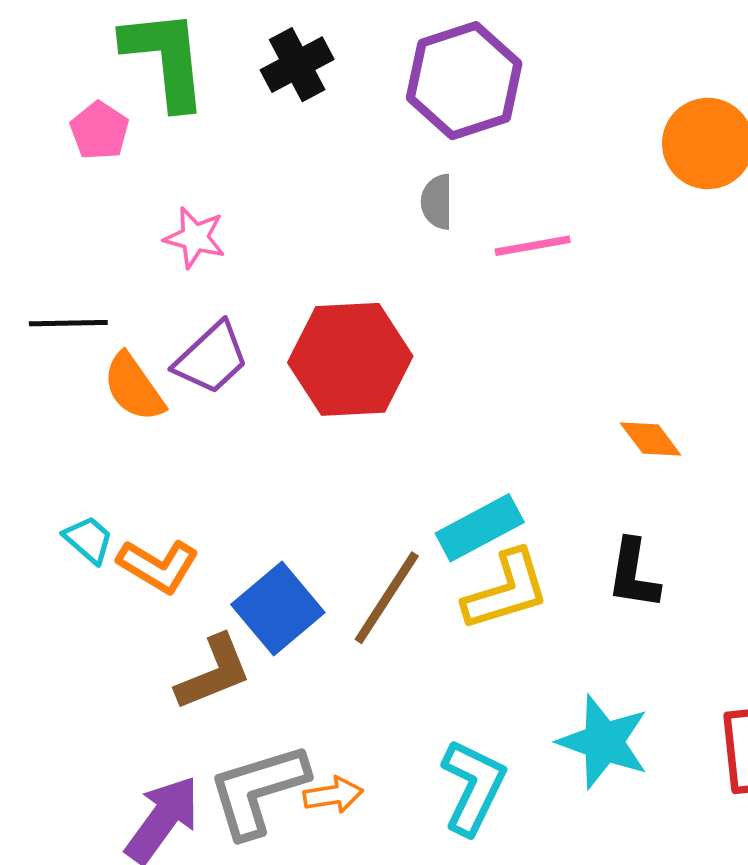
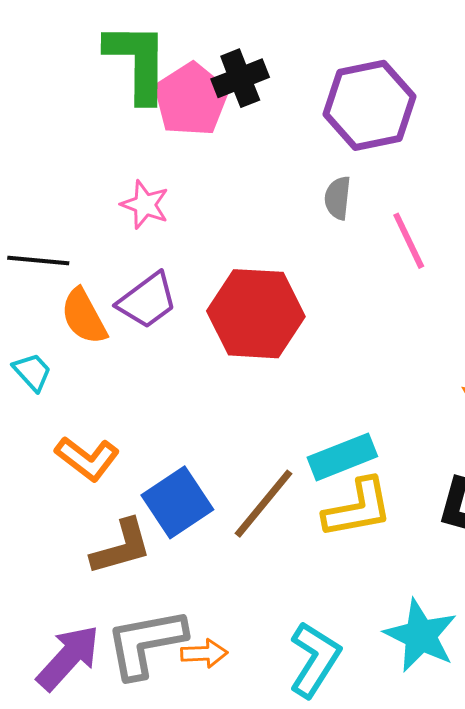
pink pentagon: (99, 131) -> (191, 99), moved, size x1.6
pink line: (533, 246) -> (409, 241), turned 68
cyan trapezoid: (88, 540) -> (32, 372), moved

